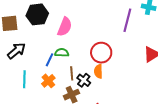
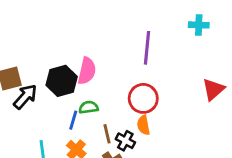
black hexagon: (37, 14) -> (62, 81), moved
purple line: (127, 20) -> (147, 48), moved
black arrow: (17, 51) -> (25, 97), moved

